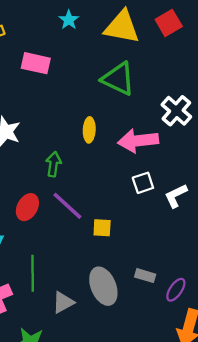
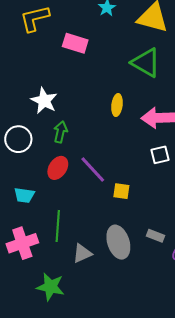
green arrow: (53, 164) -> (60, 132), moved

